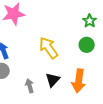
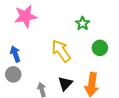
green star: (90, 21) -> (83, 23), moved

